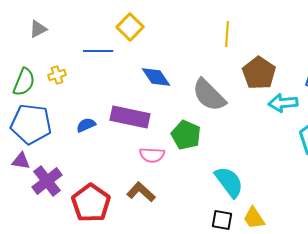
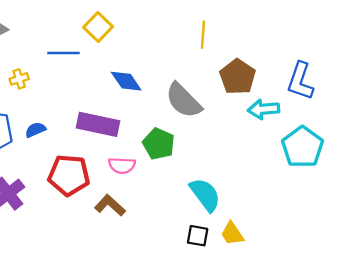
blue semicircle: (86, 125) -> (35, 130), moved
red pentagon: (91, 203) -> (69, 175), moved, turned -30

